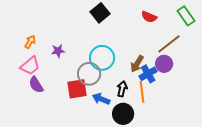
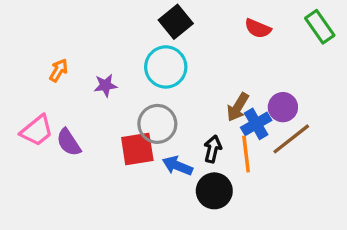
brown line: (169, 44) -> (291, 139), moved
cyan circle: (102, 58) -> (166, 67), moved
pink trapezoid: (30, 66) -> (37, 131), moved

